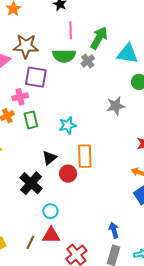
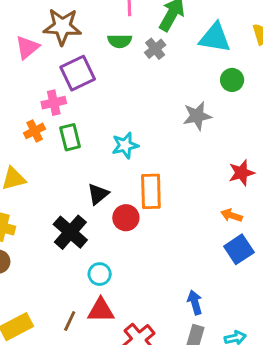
green semicircle: (64, 56) -> (120, 41), size x0.7
purple square: (36, 77) -> (78, 73), turned -35

